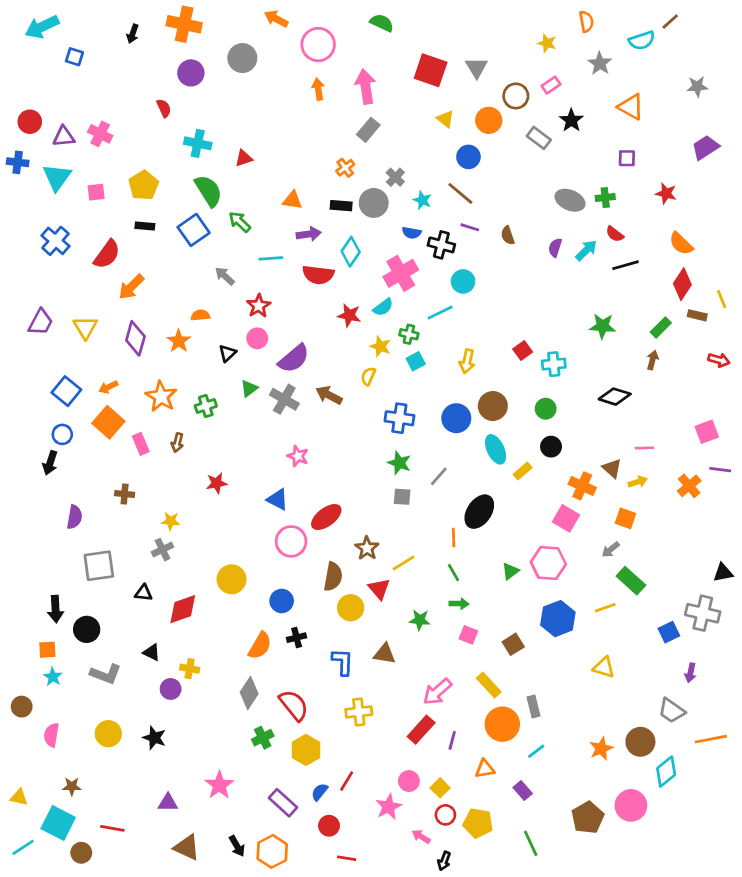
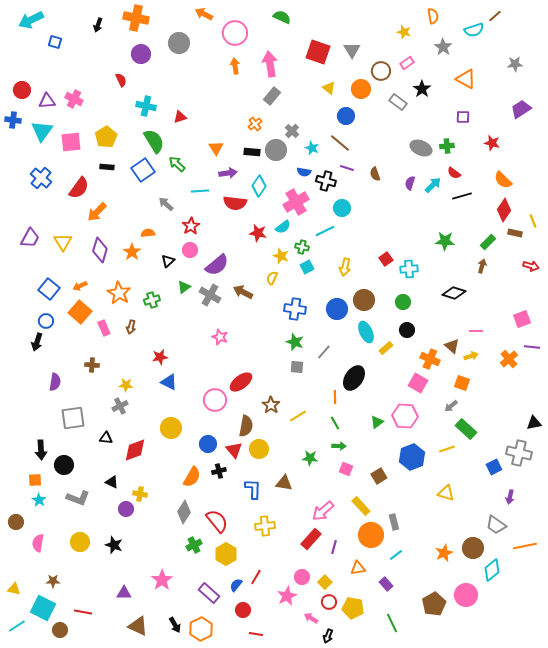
pink square: (96, 192) -> (71, 142), size x1.5
orange triangle: (292, 200) -> (216, 148), turned 49
blue triangle: (278, 499) -> (169, 382), moved
red triangle: (379, 589) -> (234, 450), moved

